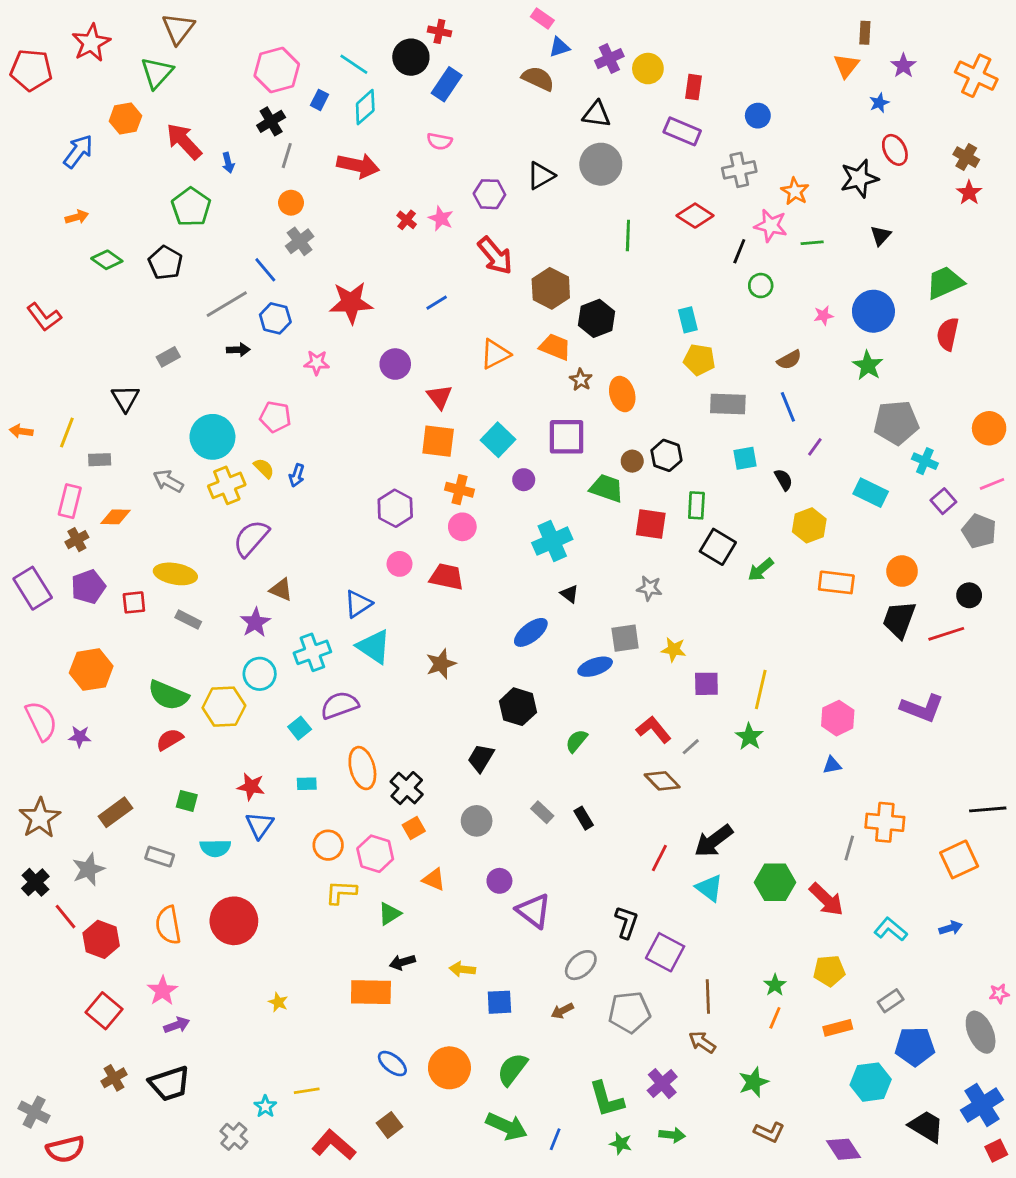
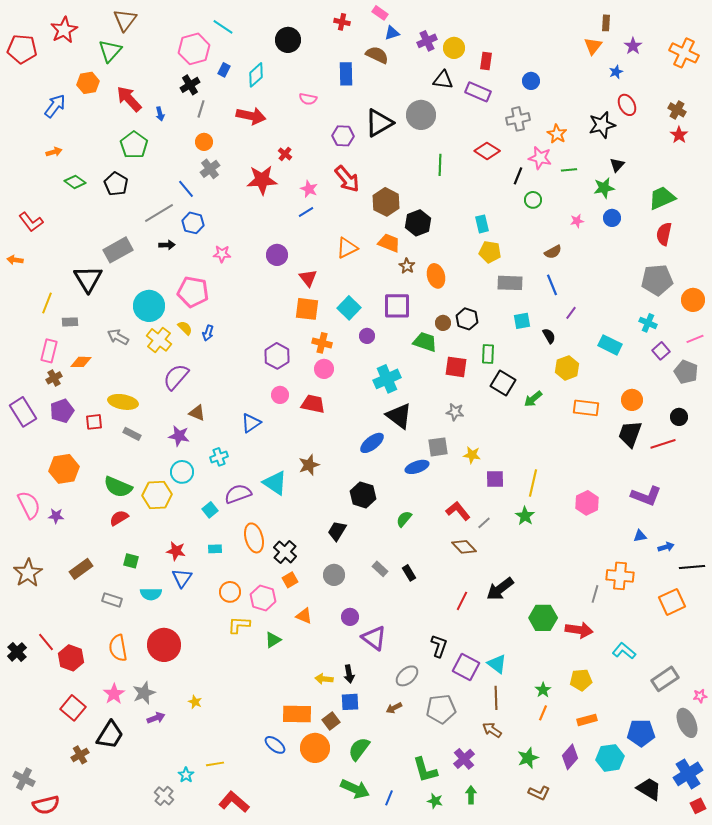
red cross: (439, 31) -> (342, 22), moved
cyan line: (354, 64) -> (223, 27), moved
blue rectangle: (447, 84) -> (346, 74), moved, turned -35
black triangle: (597, 114) -> (443, 80), moved
black triangle: (541, 176) -> (379, 123), size x1.4
pink star: (441, 218) -> (309, 189), moved
red star: (351, 303) -> (262, 180), moved
blue circle: (873, 311) -> (612, 218), size x0.6
gray rectangle: (168, 357) -> (118, 250), size x1.8
green star: (868, 365) -> (604, 188), moved, turned 30
black triangle: (125, 398) -> (88, 279), size x1.4
pink pentagon: (275, 417) -> (193, 292), size x1.4
gray pentagon: (896, 423) -> (657, 280), moved
orange arrow: (21, 431) -> (15, 260), moved
yellow cross: (227, 485) -> (159, 340), turned -30
black triangle: (569, 594) -> (399, 416), size x2.0
purple star: (255, 622) -> (179, 436), turned -30
cyan triangle: (374, 647) -> (275, 483), moved
cyan cross: (312, 652) -> (219, 457), size x0.7
blue triangle: (832, 765) -> (640, 536), moved
gray star: (88, 869) -> (144, 693), moved
black cross: (35, 882) -> (17, 652), moved
cyan triangle: (709, 888) -> (497, 664), moved
red arrow: (826, 899) -> (579, 630), turned -36
blue arrow: (951, 928) -> (666, 547), moved
black arrow: (402, 962) -> (349, 674), moved, turned -84
orange rectangle: (371, 992) -> (297, 714), moved
gray rectangle: (891, 1001) -> (665, 679), moved, size x1.5
purple arrow: (177, 1025) -> (156, 718), moved
black trapezoid: (170, 1084) -> (110, 735), moved, turned -40
brown square: (390, 1125) -> (331, 721), moved
green arrow: (672, 1135) -> (471, 795), turned -96
purple diamond: (843, 1149) -> (570, 757), moved, turned 75

